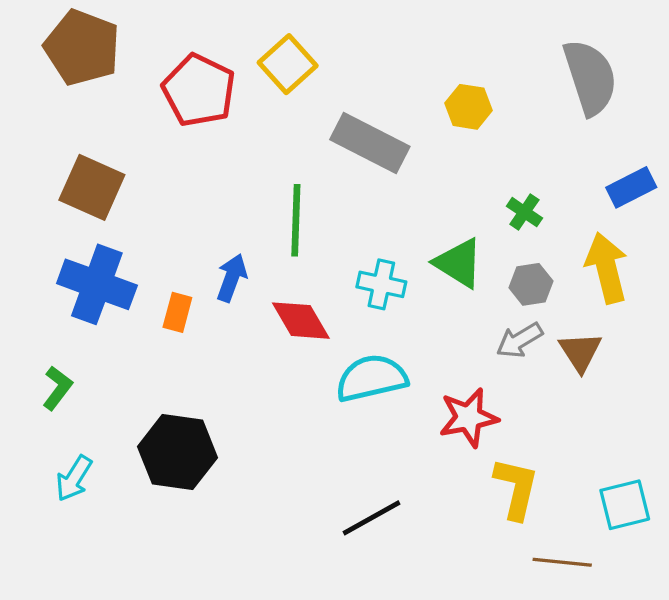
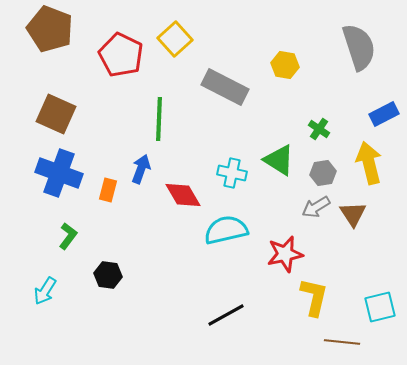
green line: (296, 220) -> (159, 119), moved
green L-shape: (57, 388) -> (68, 236), moved
black hexagon: (177, 452) -> (108, 275), size x0.6

